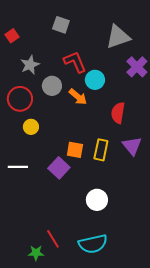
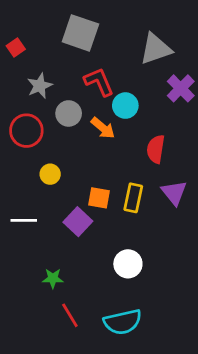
gray square: (61, 25) -> (80, 33), size x1.6
yellow circle: (31, 127) -> (50, 174), moved
green star: (36, 253) -> (53, 278), moved

